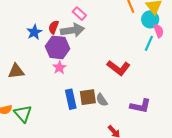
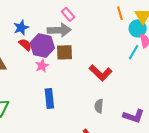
red semicircle: (54, 27) -> (25, 45), moved, turned 104
brown square: (88, 97) -> (64, 52), moved
gray semicircle: (102, 100) -> (99, 106), moved, turned 32
purple L-shape: (140, 106) -> (134, 116), moved

